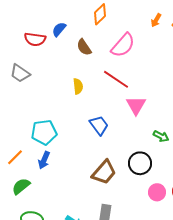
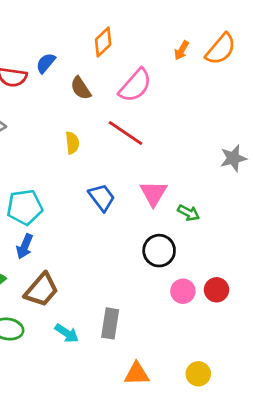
pink triangle: (136, 105) -> (153, 193), moved
brown trapezoid: (104, 172) -> (41, 290), moved

